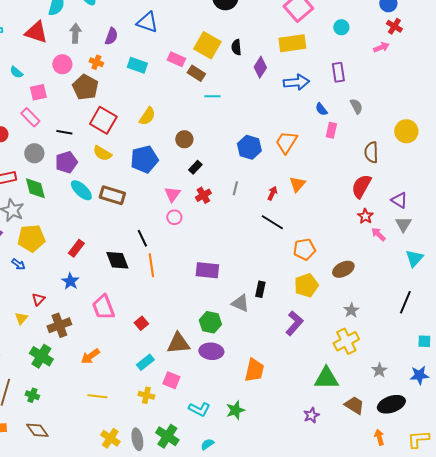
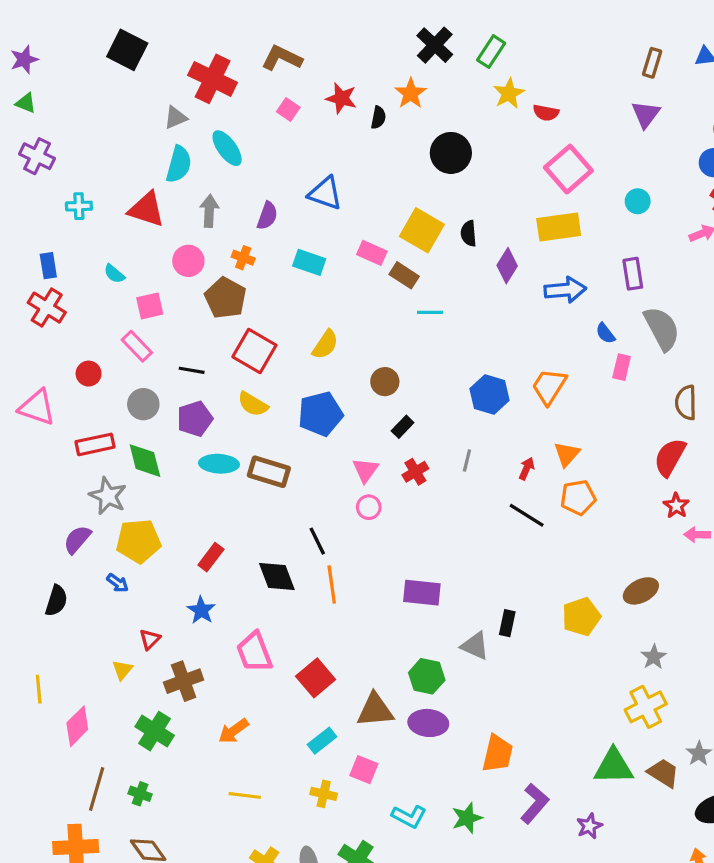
gray semicircle: (356, 106) -> (662, 328), size x1.8
cyan ellipse: (81, 190) -> (219, 464), turned -40
pink arrow: (378, 234) -> (697, 535), turned -42
orange pentagon: (304, 249) -> (578, 498), moved
red square: (141, 323) -> (316, 678), size x1.6
purple L-shape: (294, 323) -> (535, 803), moved
brown trapezoid: (354, 405) -> (663, 773), moved

